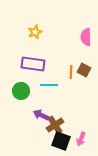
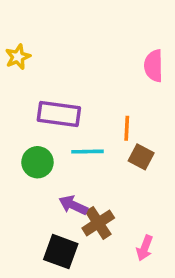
yellow star: (35, 32) -> (18, 57), moved
brown square: (84, 70) -> (141, 157), moved
black square: (61, 141) -> (61, 252), moved

